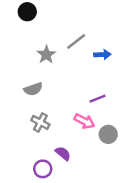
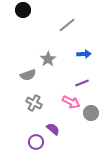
gray line: (76, 41) -> (67, 25), moved
gray star: (46, 55) -> (48, 59), moved
blue arrow: (102, 55) -> (84, 54), moved

